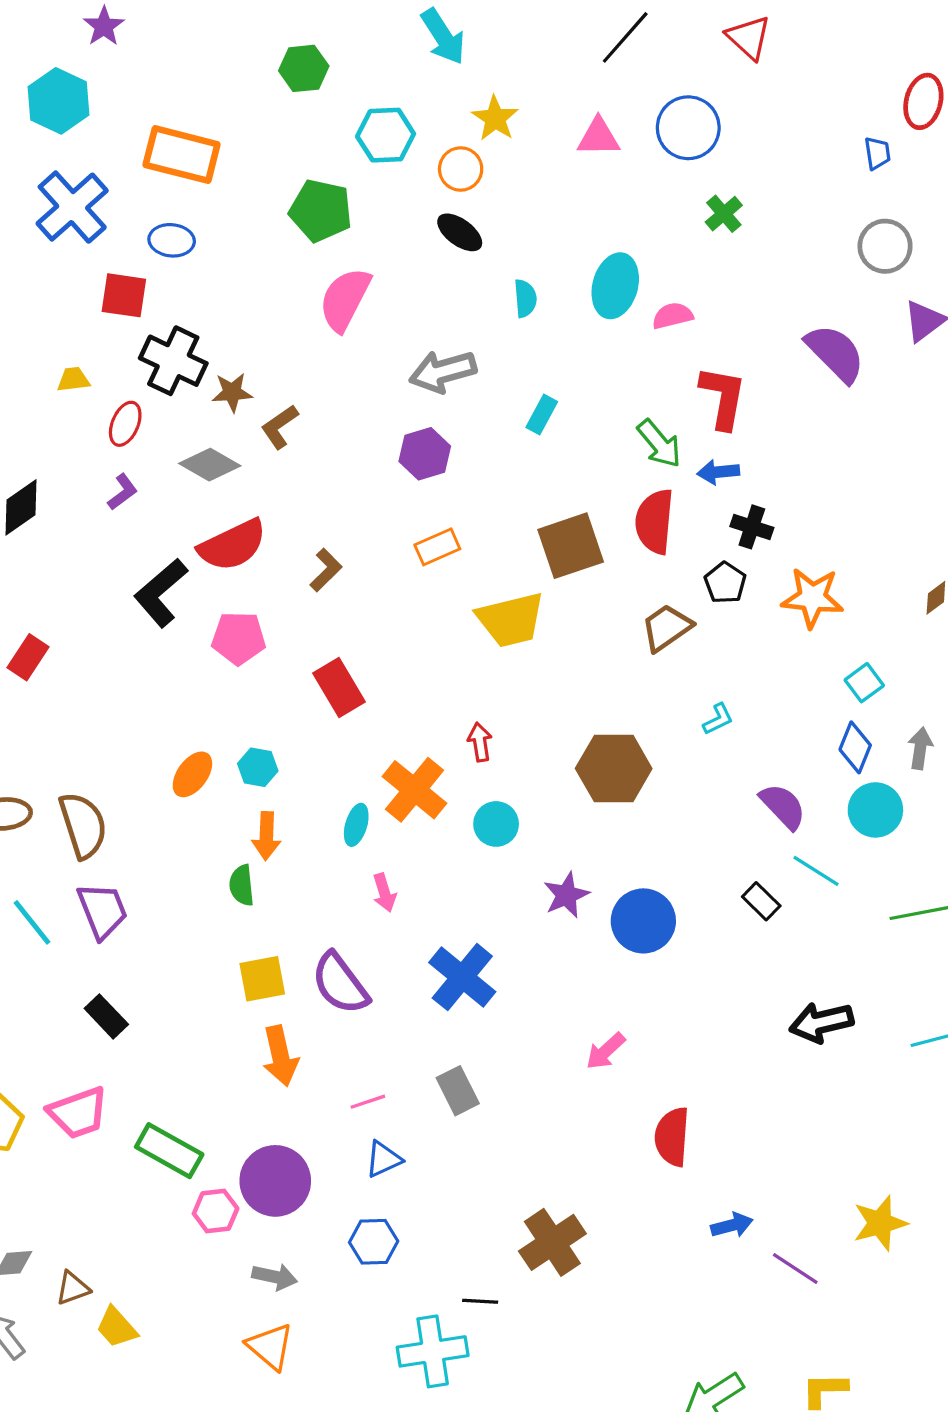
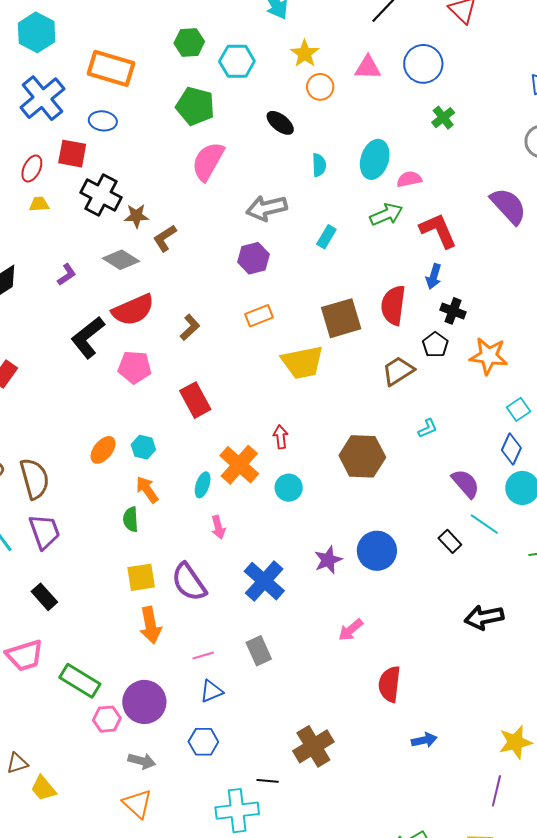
green hexagon: (304, 68) -> (189, 42), moved
orange circle: (461, 169) -> (320, 87), moved
red L-shape: (723, 397) -> (438, 231), turned -36
red ellipse: (125, 424) -> (32, 169), moved
green arrow: (659, 444) -> (386, 214), moved, turned -76
blue arrow: (718, 472) -> (434, 276), turned -70
orange arrow: (266, 836) -> (147, 490), turned 140
purple star: (566, 895) -> (328, 560), moved
purple line: (795, 1268) -> (496, 791), moved, turned 68

